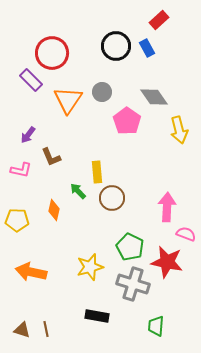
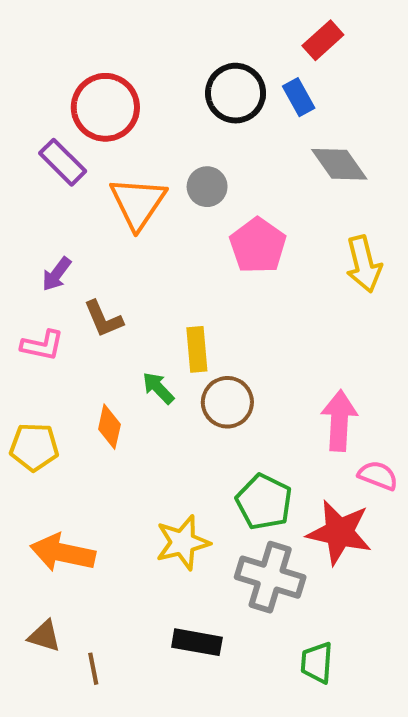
gray diamond: (154, 97) -> (339, 164), moved
brown triangle: (22, 330) -> (44, 636), moved

